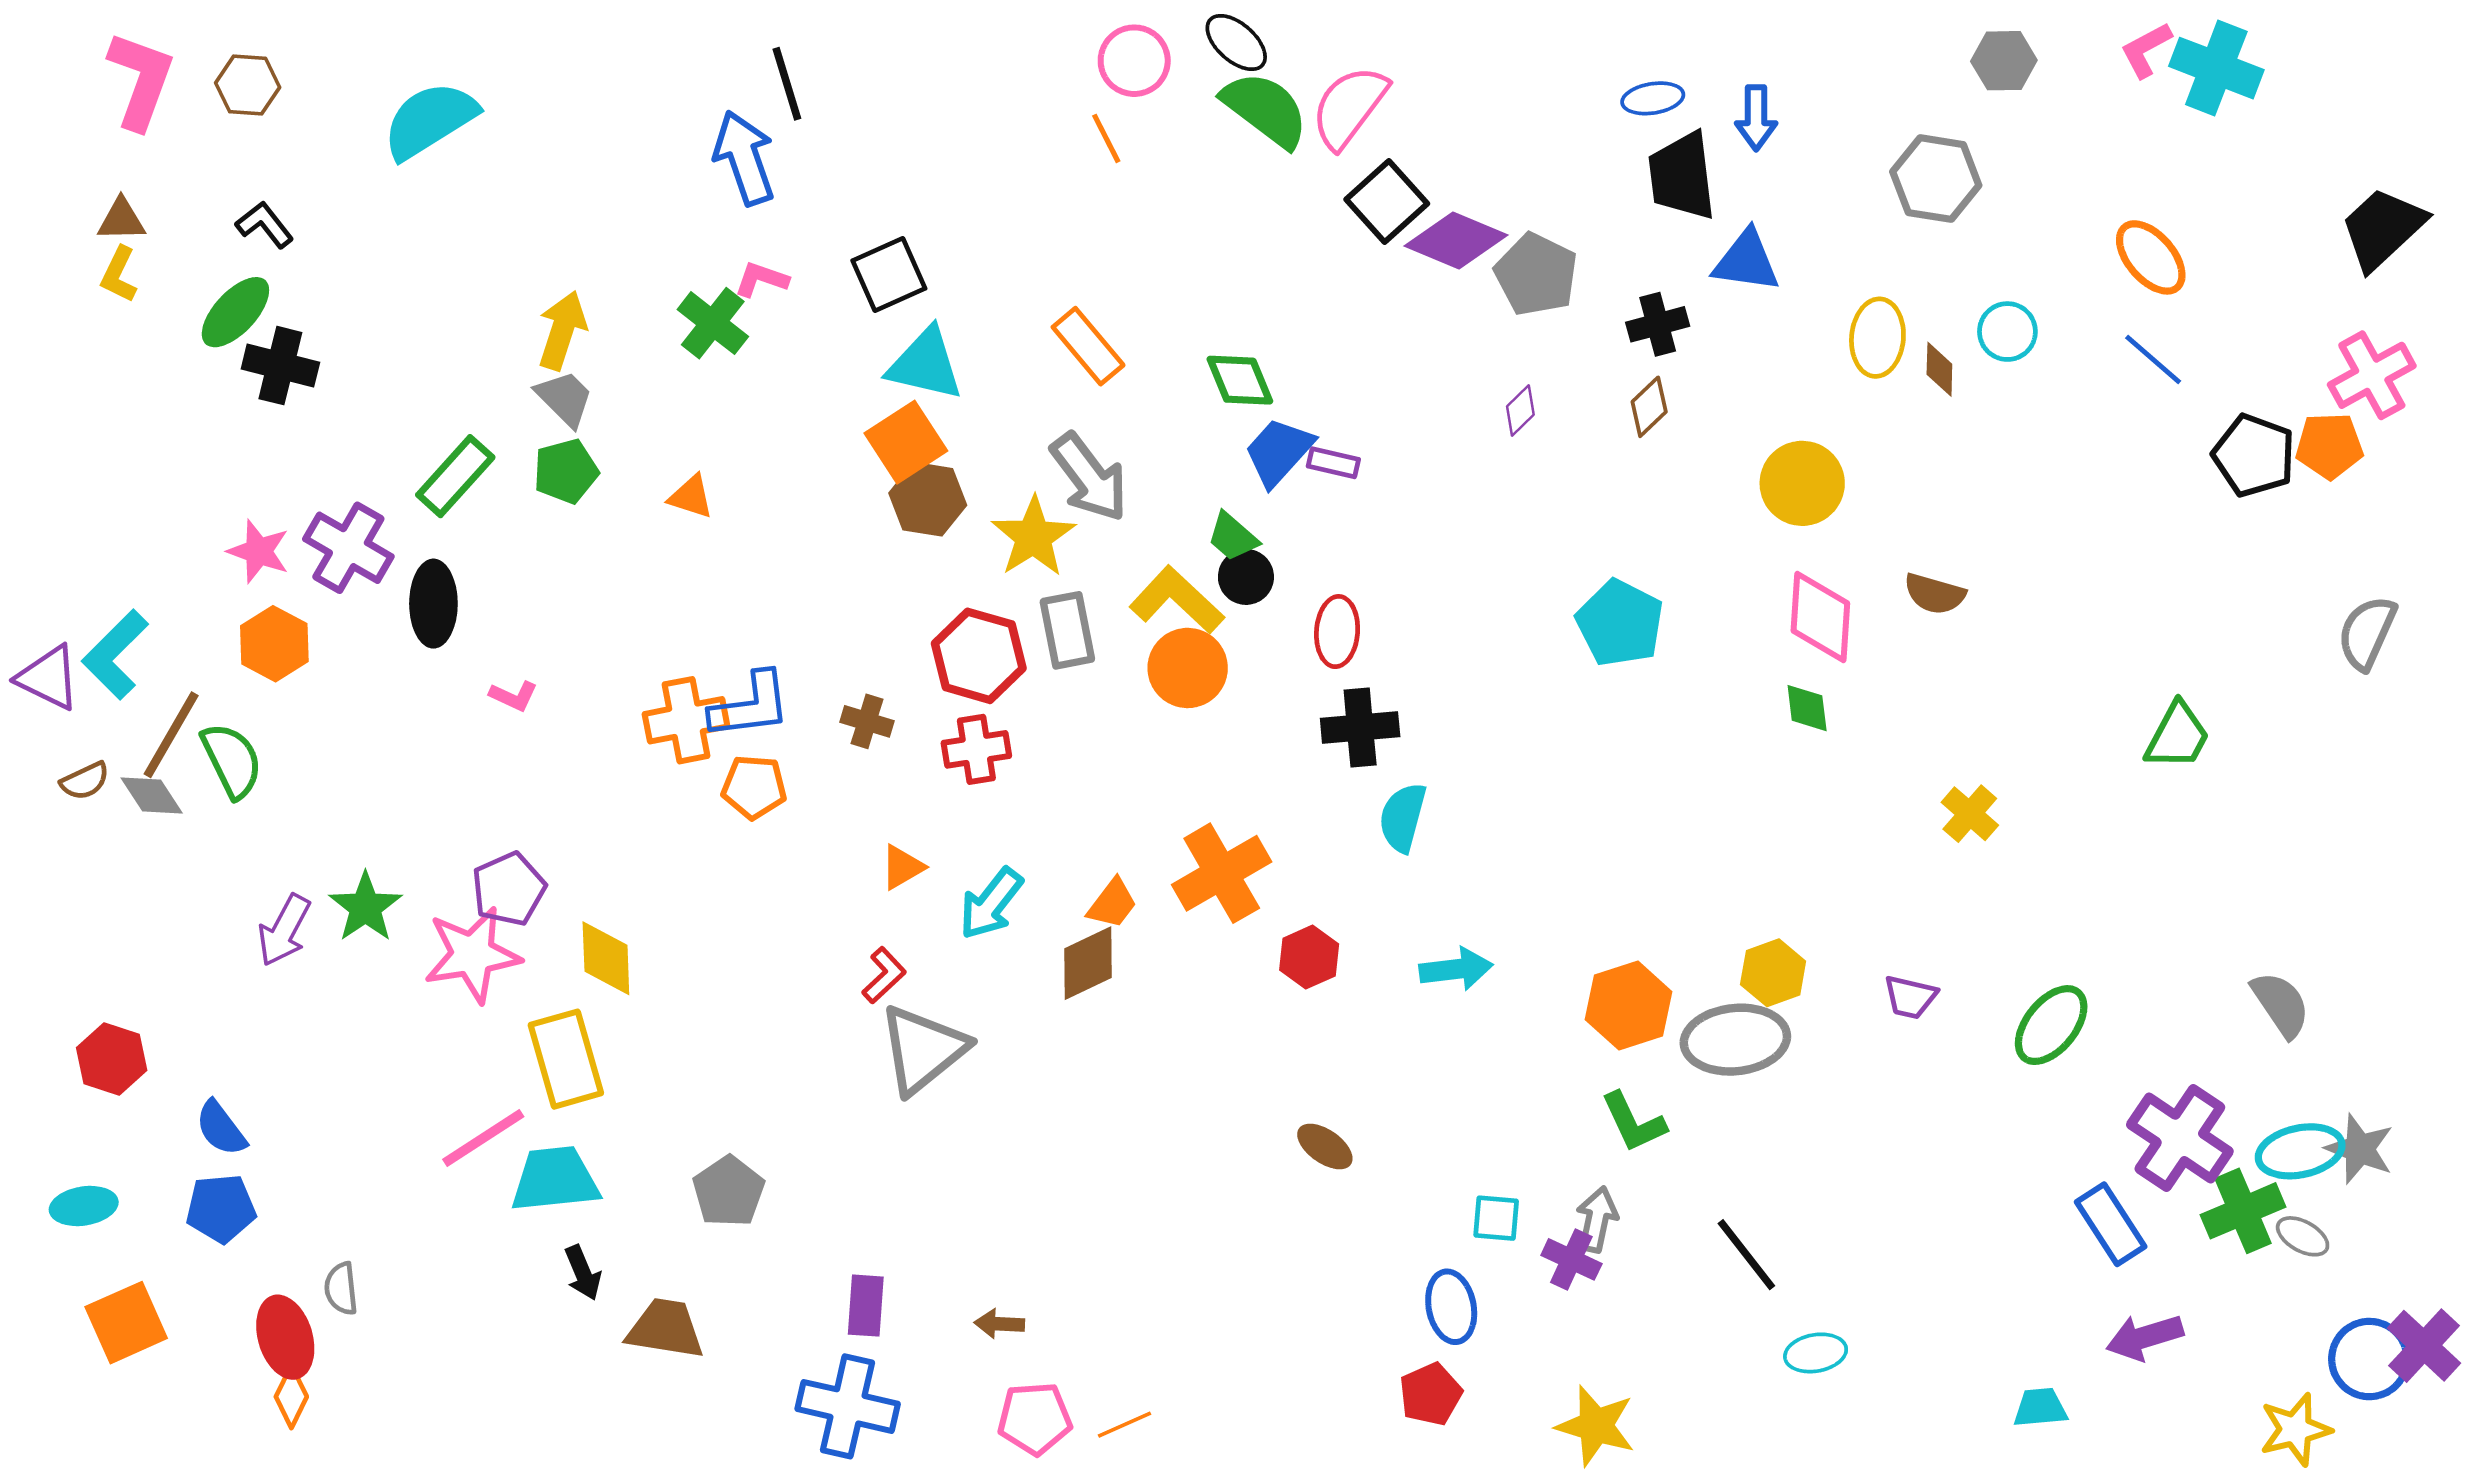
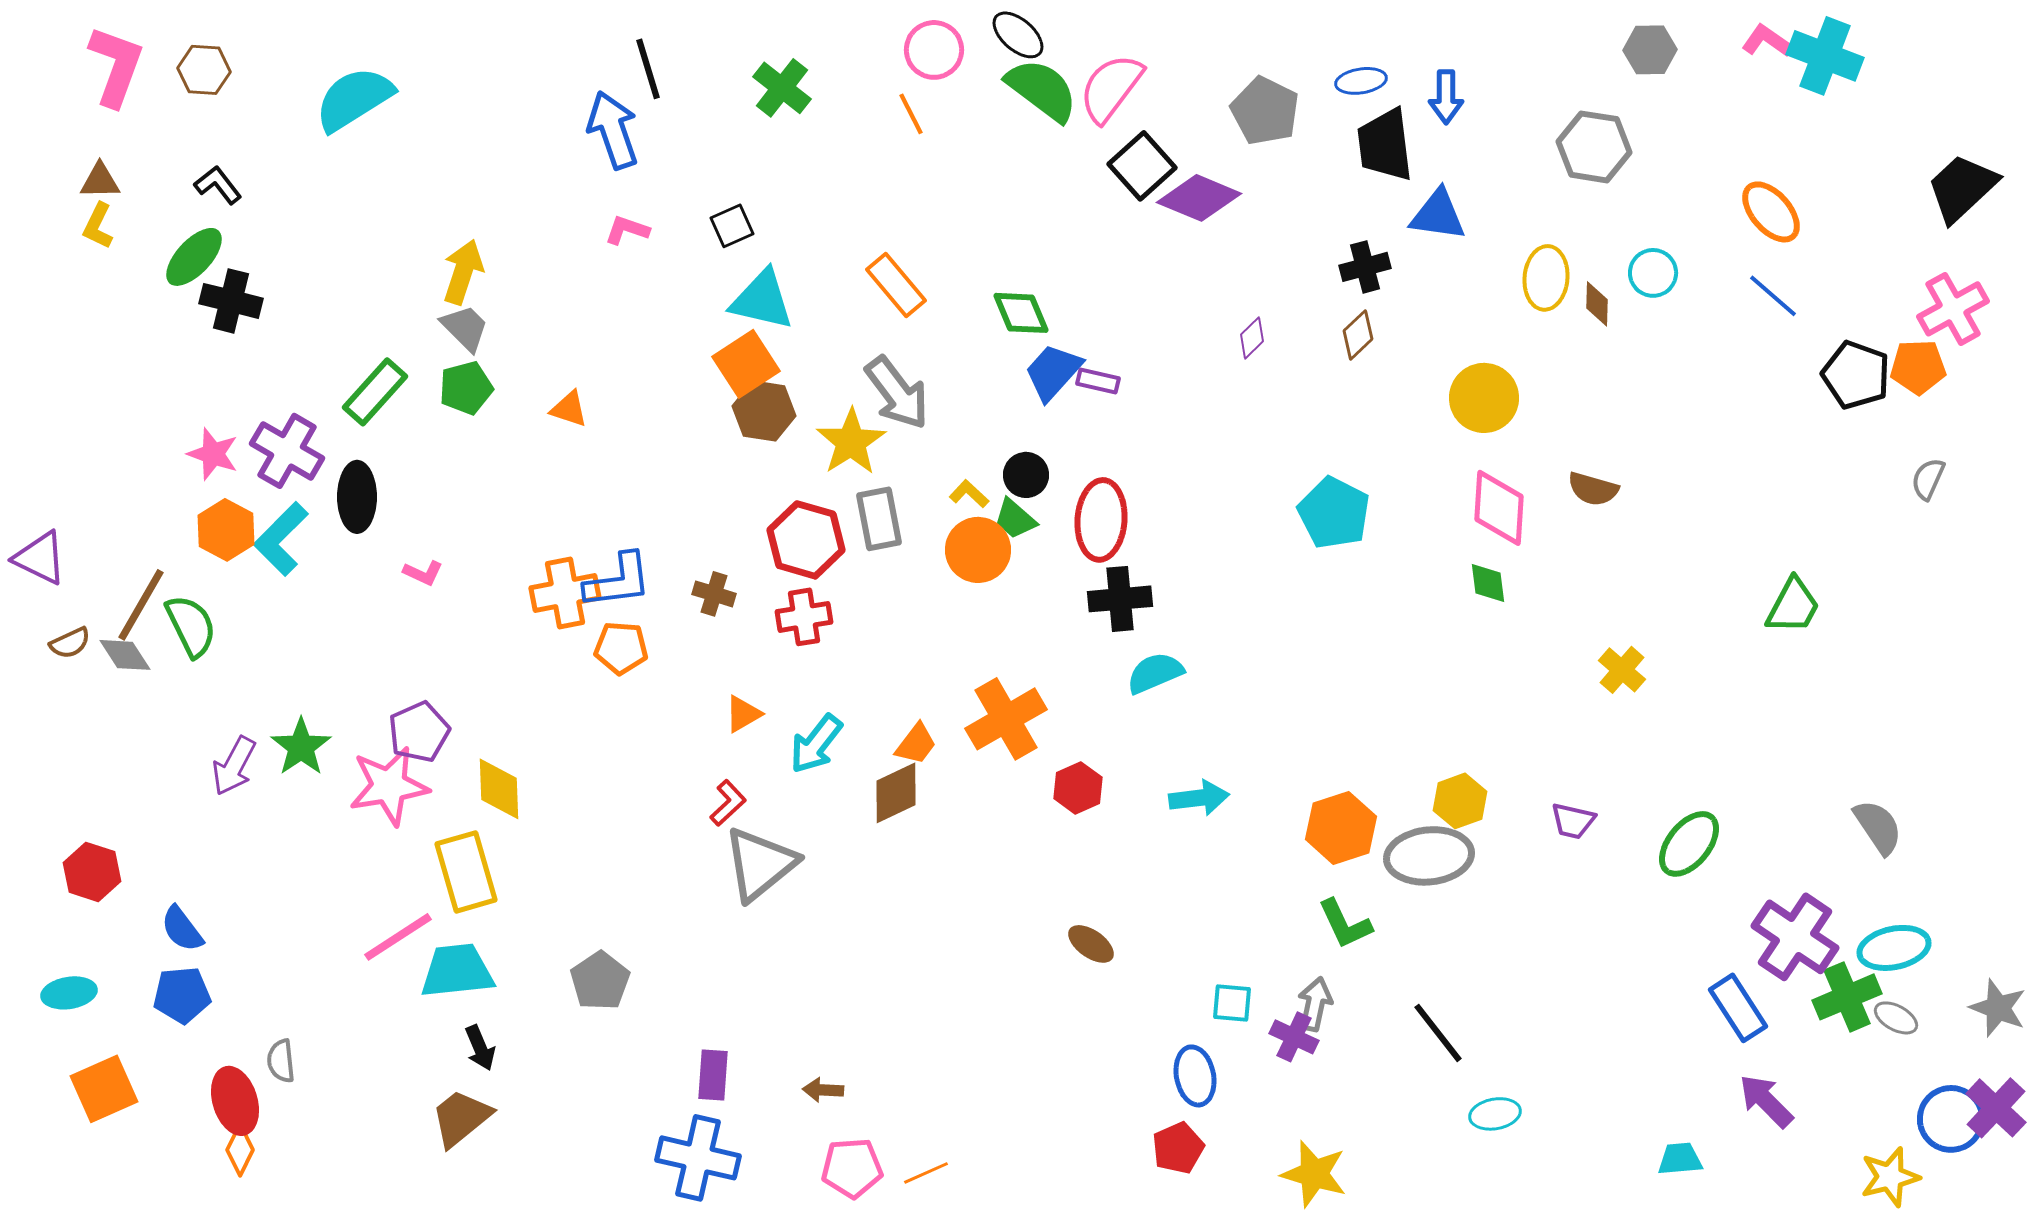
pink L-shape: (2146, 50) -> (1767, 41), turned 63
black square: (889, 274) -> (732, 226), size x0.7
gray pentagon: (1536, 274) -> (1265, 111), moved
green cross: (713, 323) -> (782, 88), moved
green trapezoid: (1233, 537) -> (1015, 519), moved
yellow L-shape: (1177, 600) -> (969, 494), size x0.5
red ellipse: (1337, 632) -> (1101, 520), size x1.4
gray semicircle: (2367, 633) -> (1928, 479), moved, size x0.7
cyan L-shape: (115, 655) -> (281, 539), moved
cyan semicircle: (1403, 817) -> (1155, 673), turned 52
gray star: (2360, 1149) -> (1998, 1008), moved
brown trapezoid: (665, 1329) -> (461, 1118), moved, turned -48
purple arrow: (2145, 1337) -> (1766, 1101), turned 62

